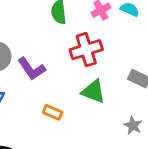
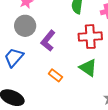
purple L-shape: (31, 69) -> (48, 41), turned 60

